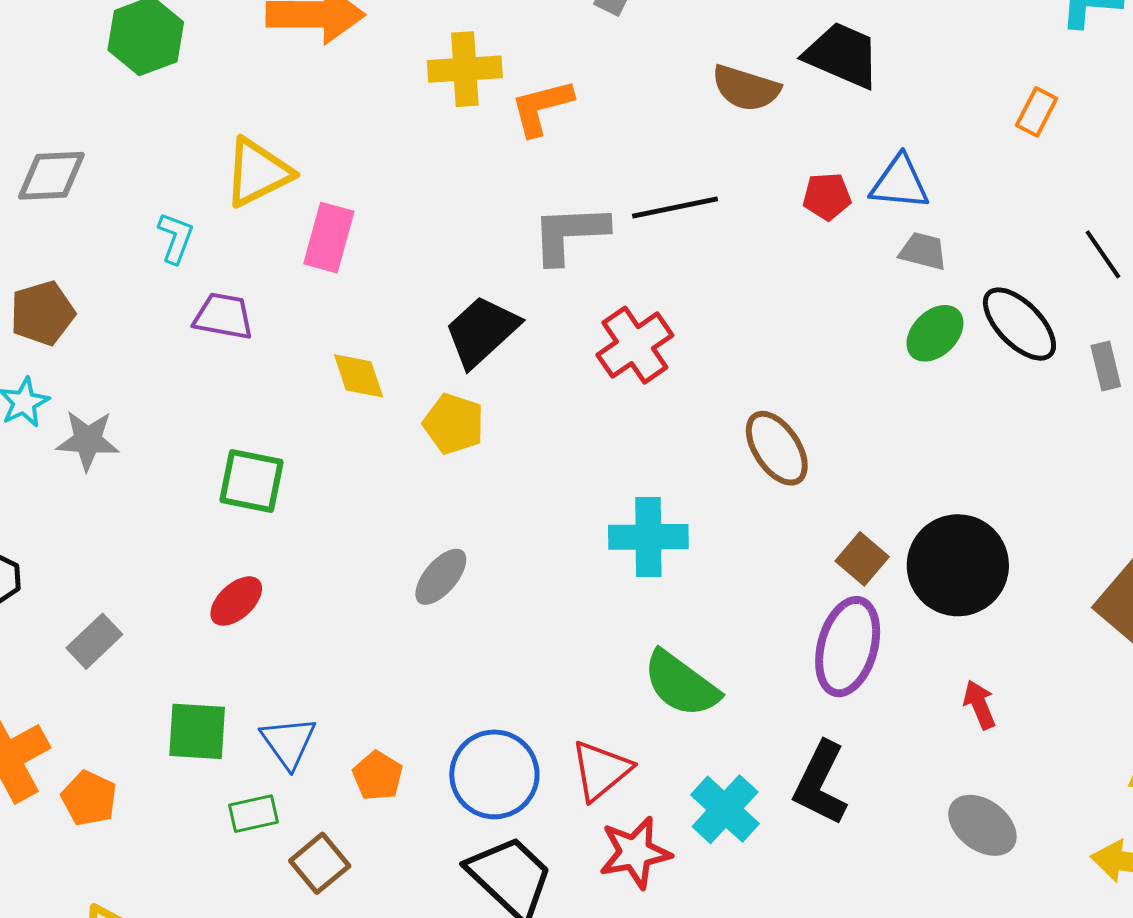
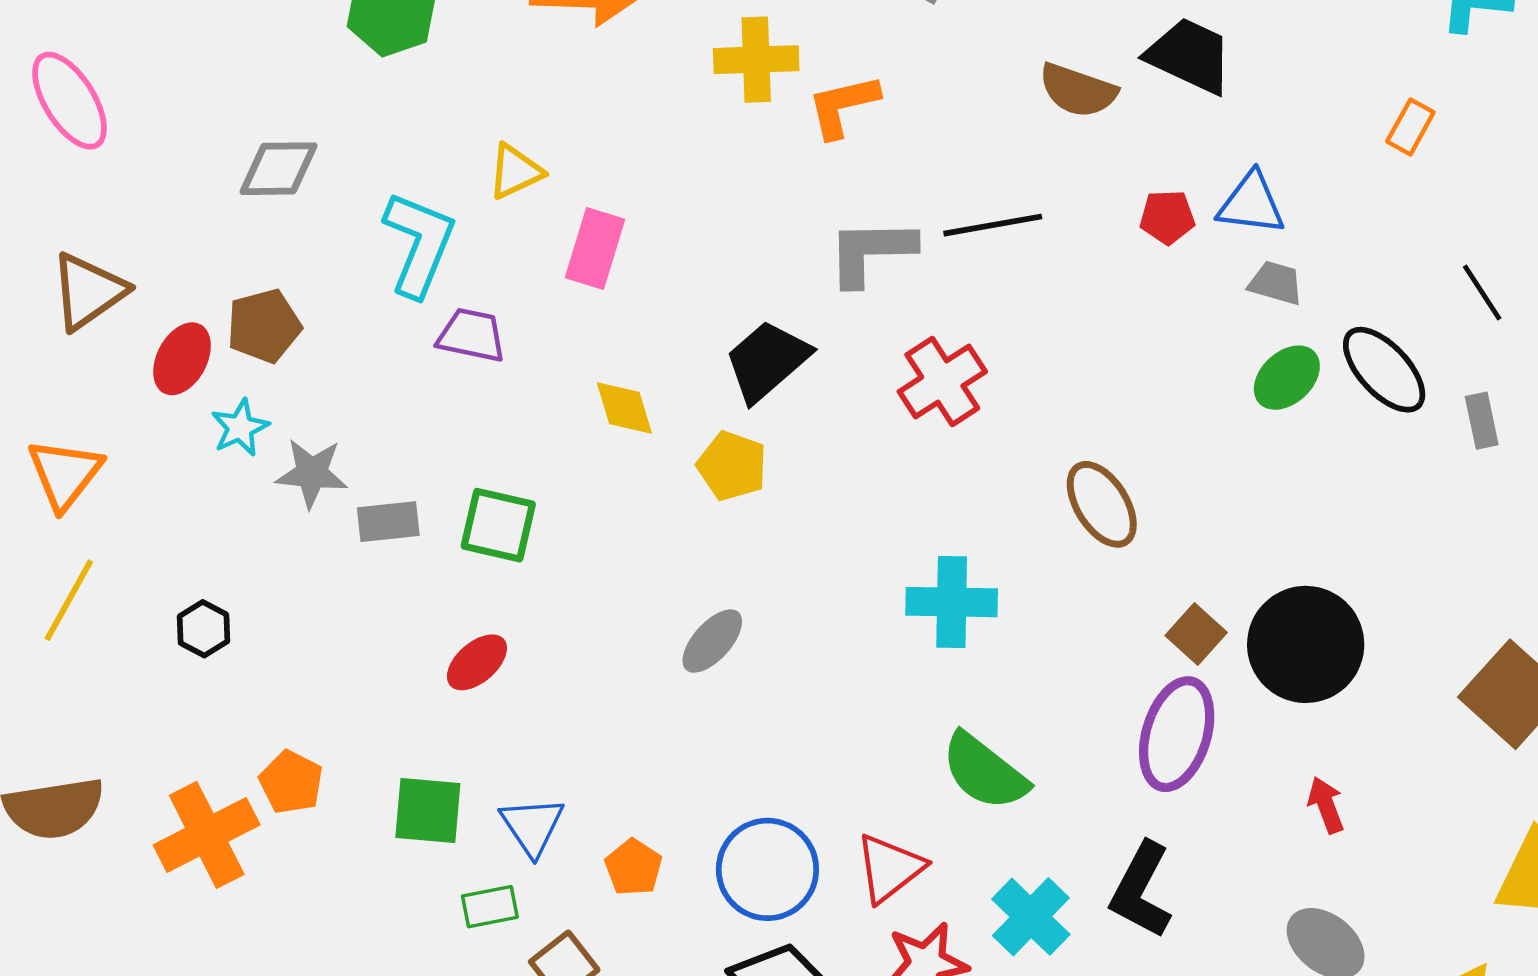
yellow triangle: (258, 172) -> (515, 171), size x0.7
cyan L-shape: (176, 238) -> (419, 244), size x1.8
gray rectangle: (94, 641) -> (388, 522), moved, turned 36
orange pentagon: (89, 798) -> (291, 782), moved

